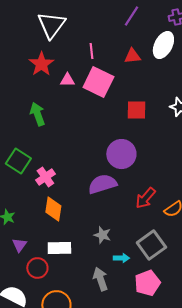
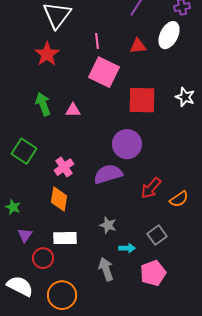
pink triangle: (67, 80) -> (73, 110), moved
red square: (136, 110) -> (142, 100), size x1.4
pink cross: (45, 177) -> (64, 167), moved
gray square: (151, 245) -> (157, 235), size x0.7

